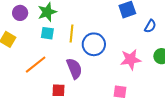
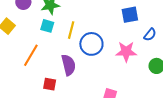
pink star: (131, 59) -> (126, 52), moved
orange line: (36, 65) -> (31, 55), turned -30

